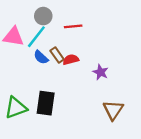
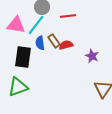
blue semicircle: (41, 57) -> (40, 43), turned 40
black rectangle: (46, 103) -> (23, 57), moved

